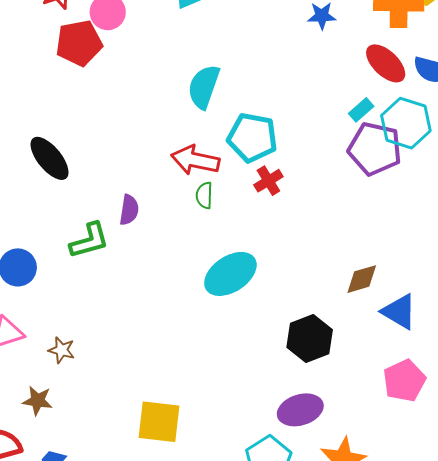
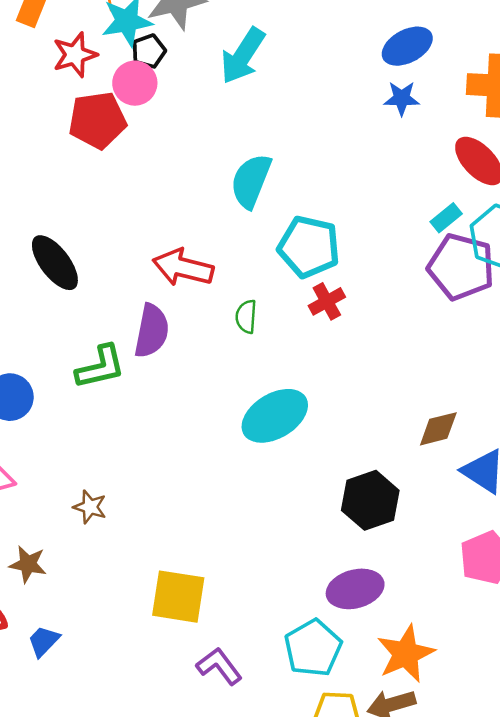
red arrow: (195, 160) -> (183, 268), moved
purple semicircle: (129, 210) -> (152, 331), size x1.4
brown star: (62, 350) -> (90, 507), moved

